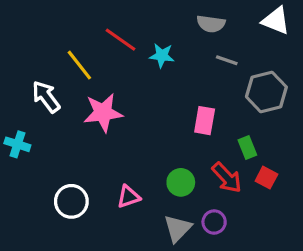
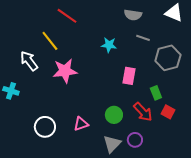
red line: (121, 40) -> (67, 16), moved
cyan star: (162, 56) -> (109, 45), moved

